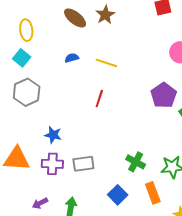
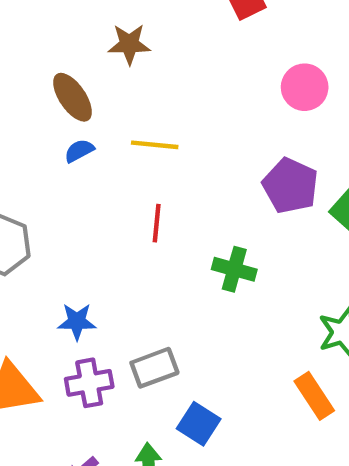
brown star: (105, 15) -> (129, 44), turned -30
brown ellipse: (75, 18) -> (73, 97), moved, turned 30
green cross: (136, 162) -> (234, 269), moved
blue square: (118, 195) -> (199, 424), moved

